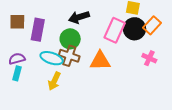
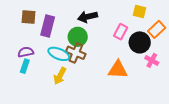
black circle: (134, 29) -> (140, 42), moved
pink rectangle: (115, 30) -> (121, 32), size x0.7
orange triangle: (100, 61) -> (118, 70), moved

